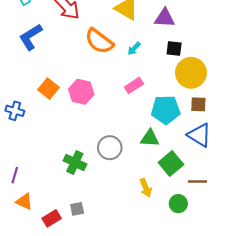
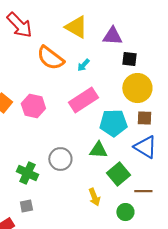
black square: (174, 49) -> (129, 59), moved
pink rectangle: (134, 85) -> (83, 100), size x1.6
gray square: (77, 209) -> (26, 206), moved

